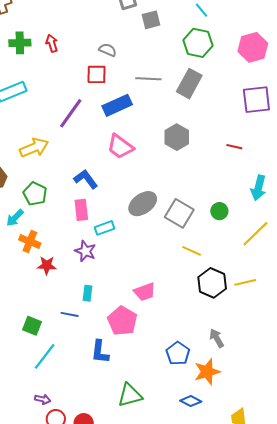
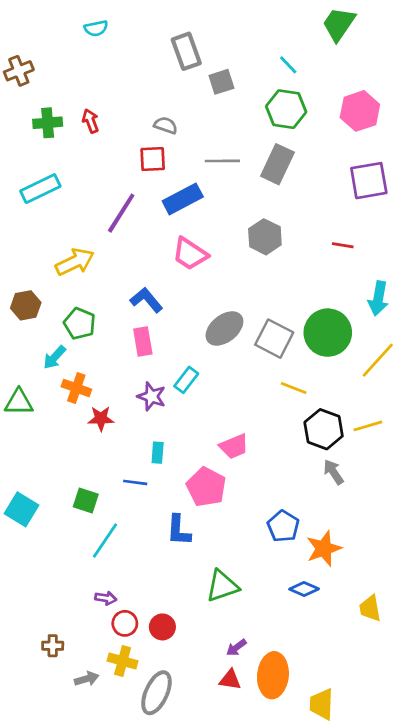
green circle: (219, 211) -> (328, 333), size x2.0
cyan rectangle: (105, 228) -> (186, 380), moved, turned -30
gray arrow: (217, 338) -> (333, 472), moved

